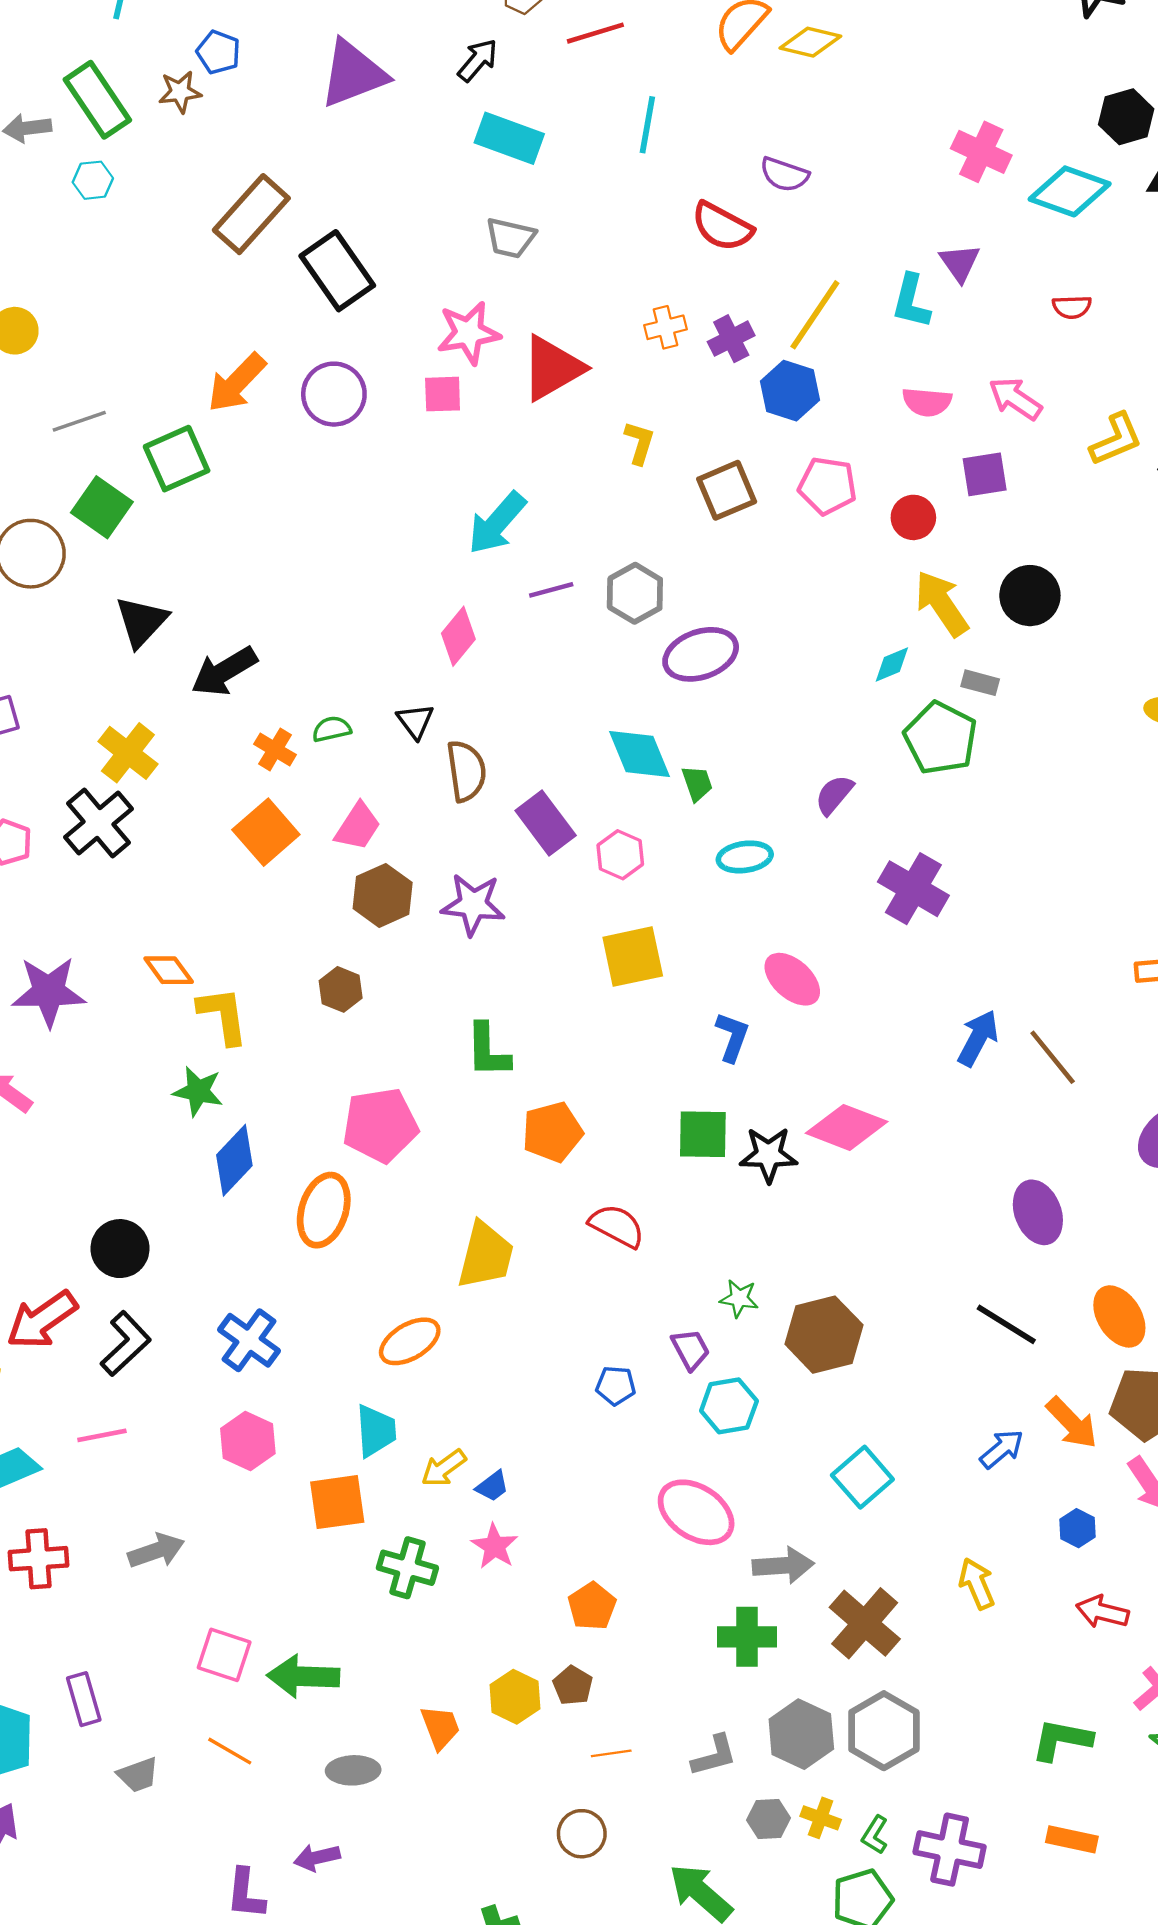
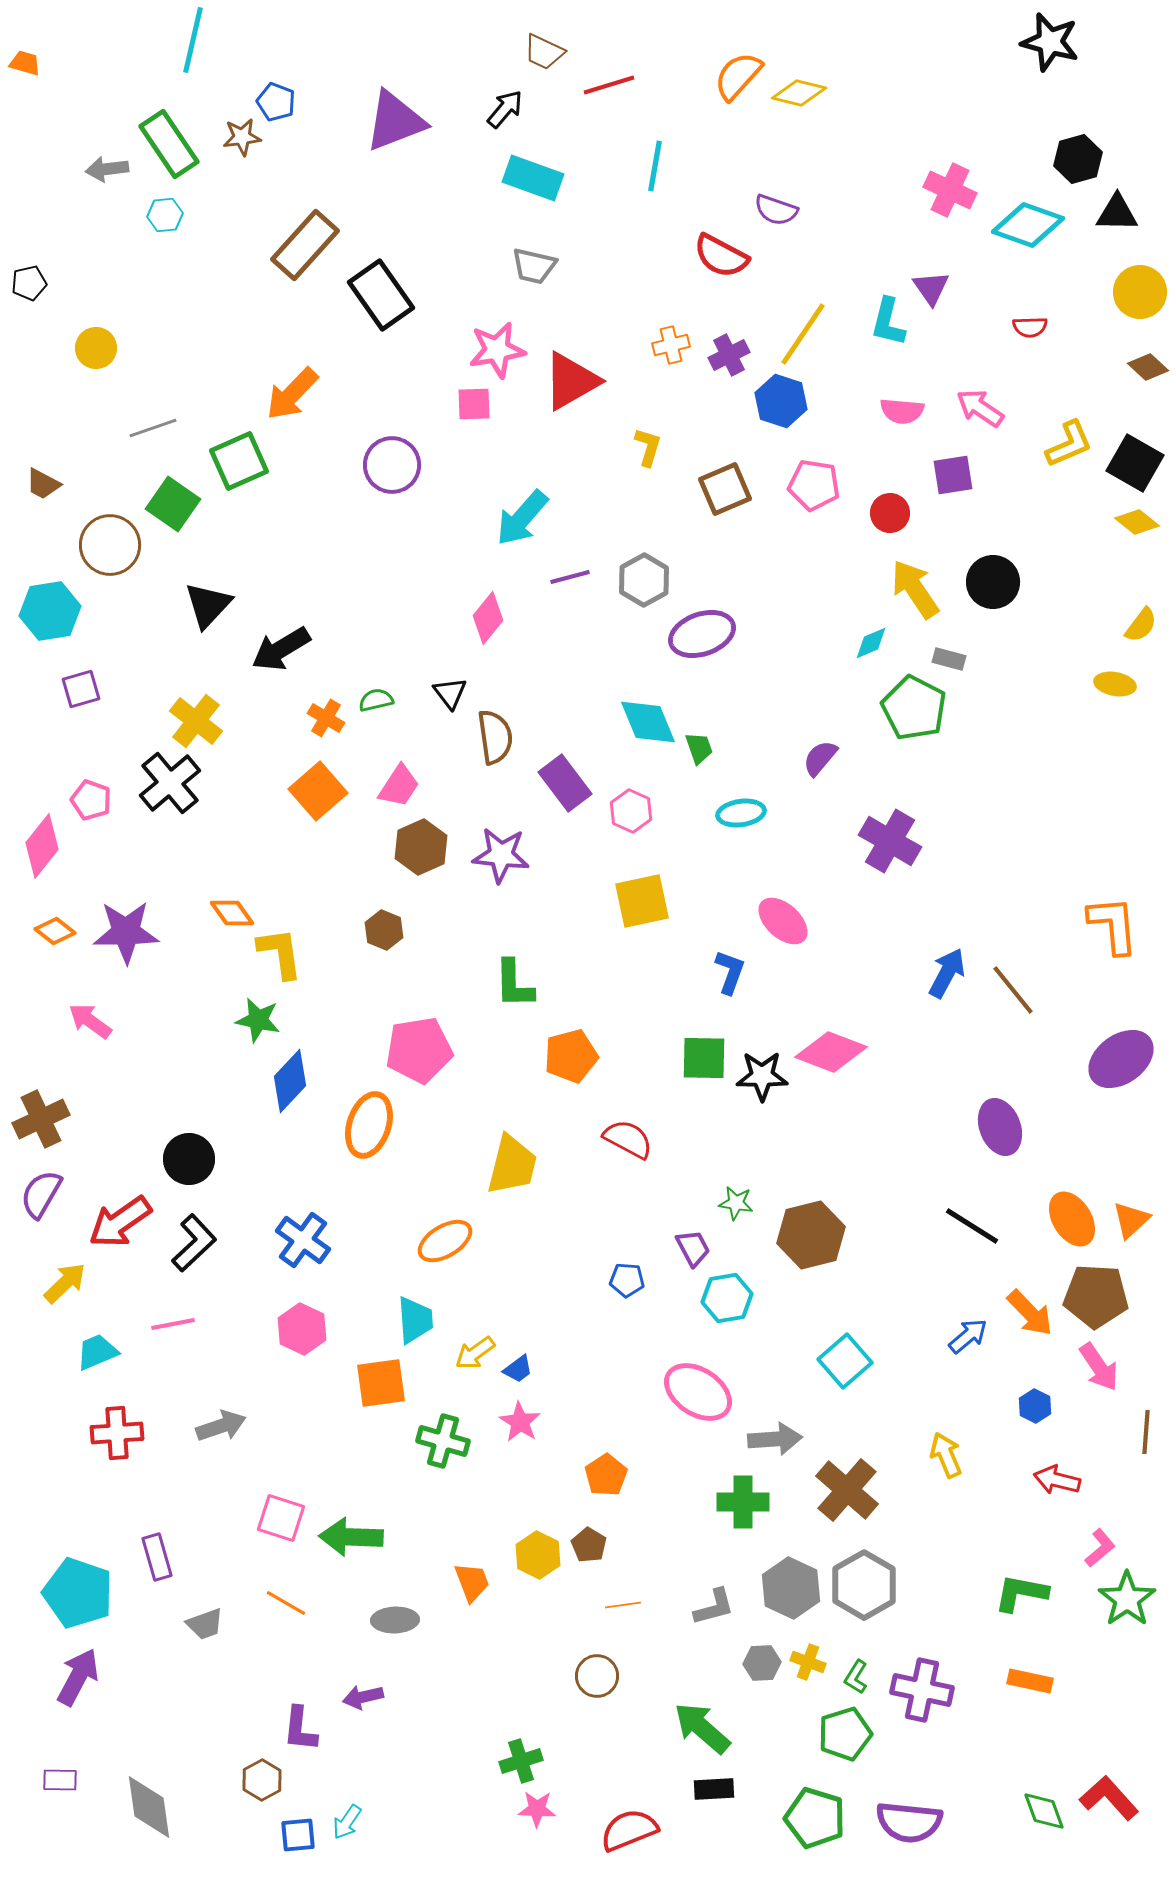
purple circle: (334, 394) -> (392, 465), moved

